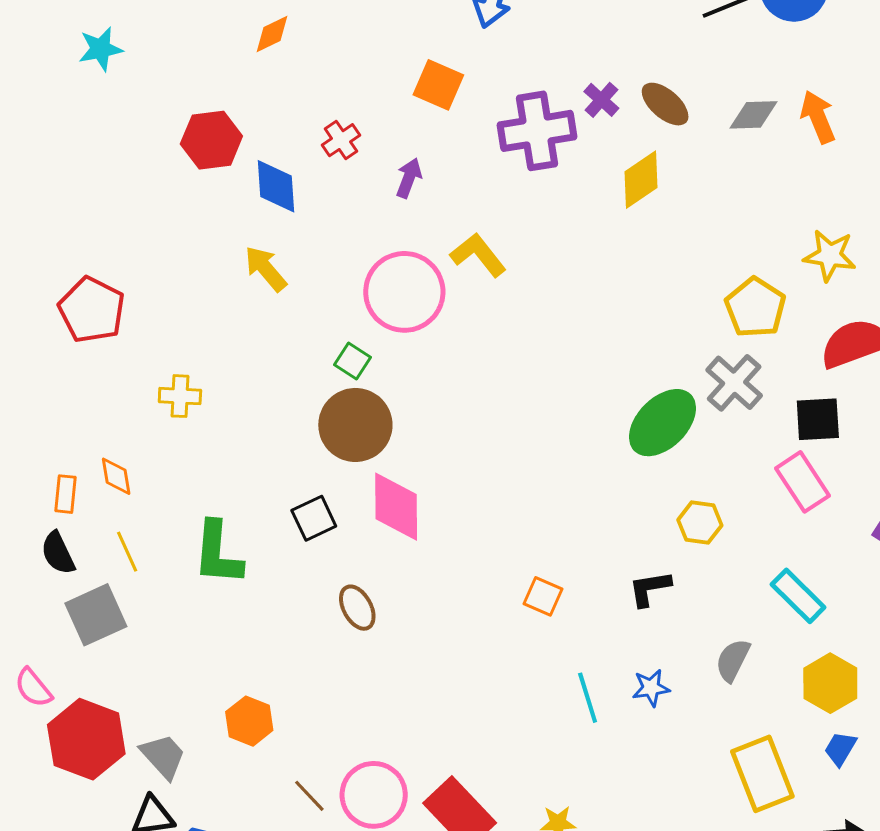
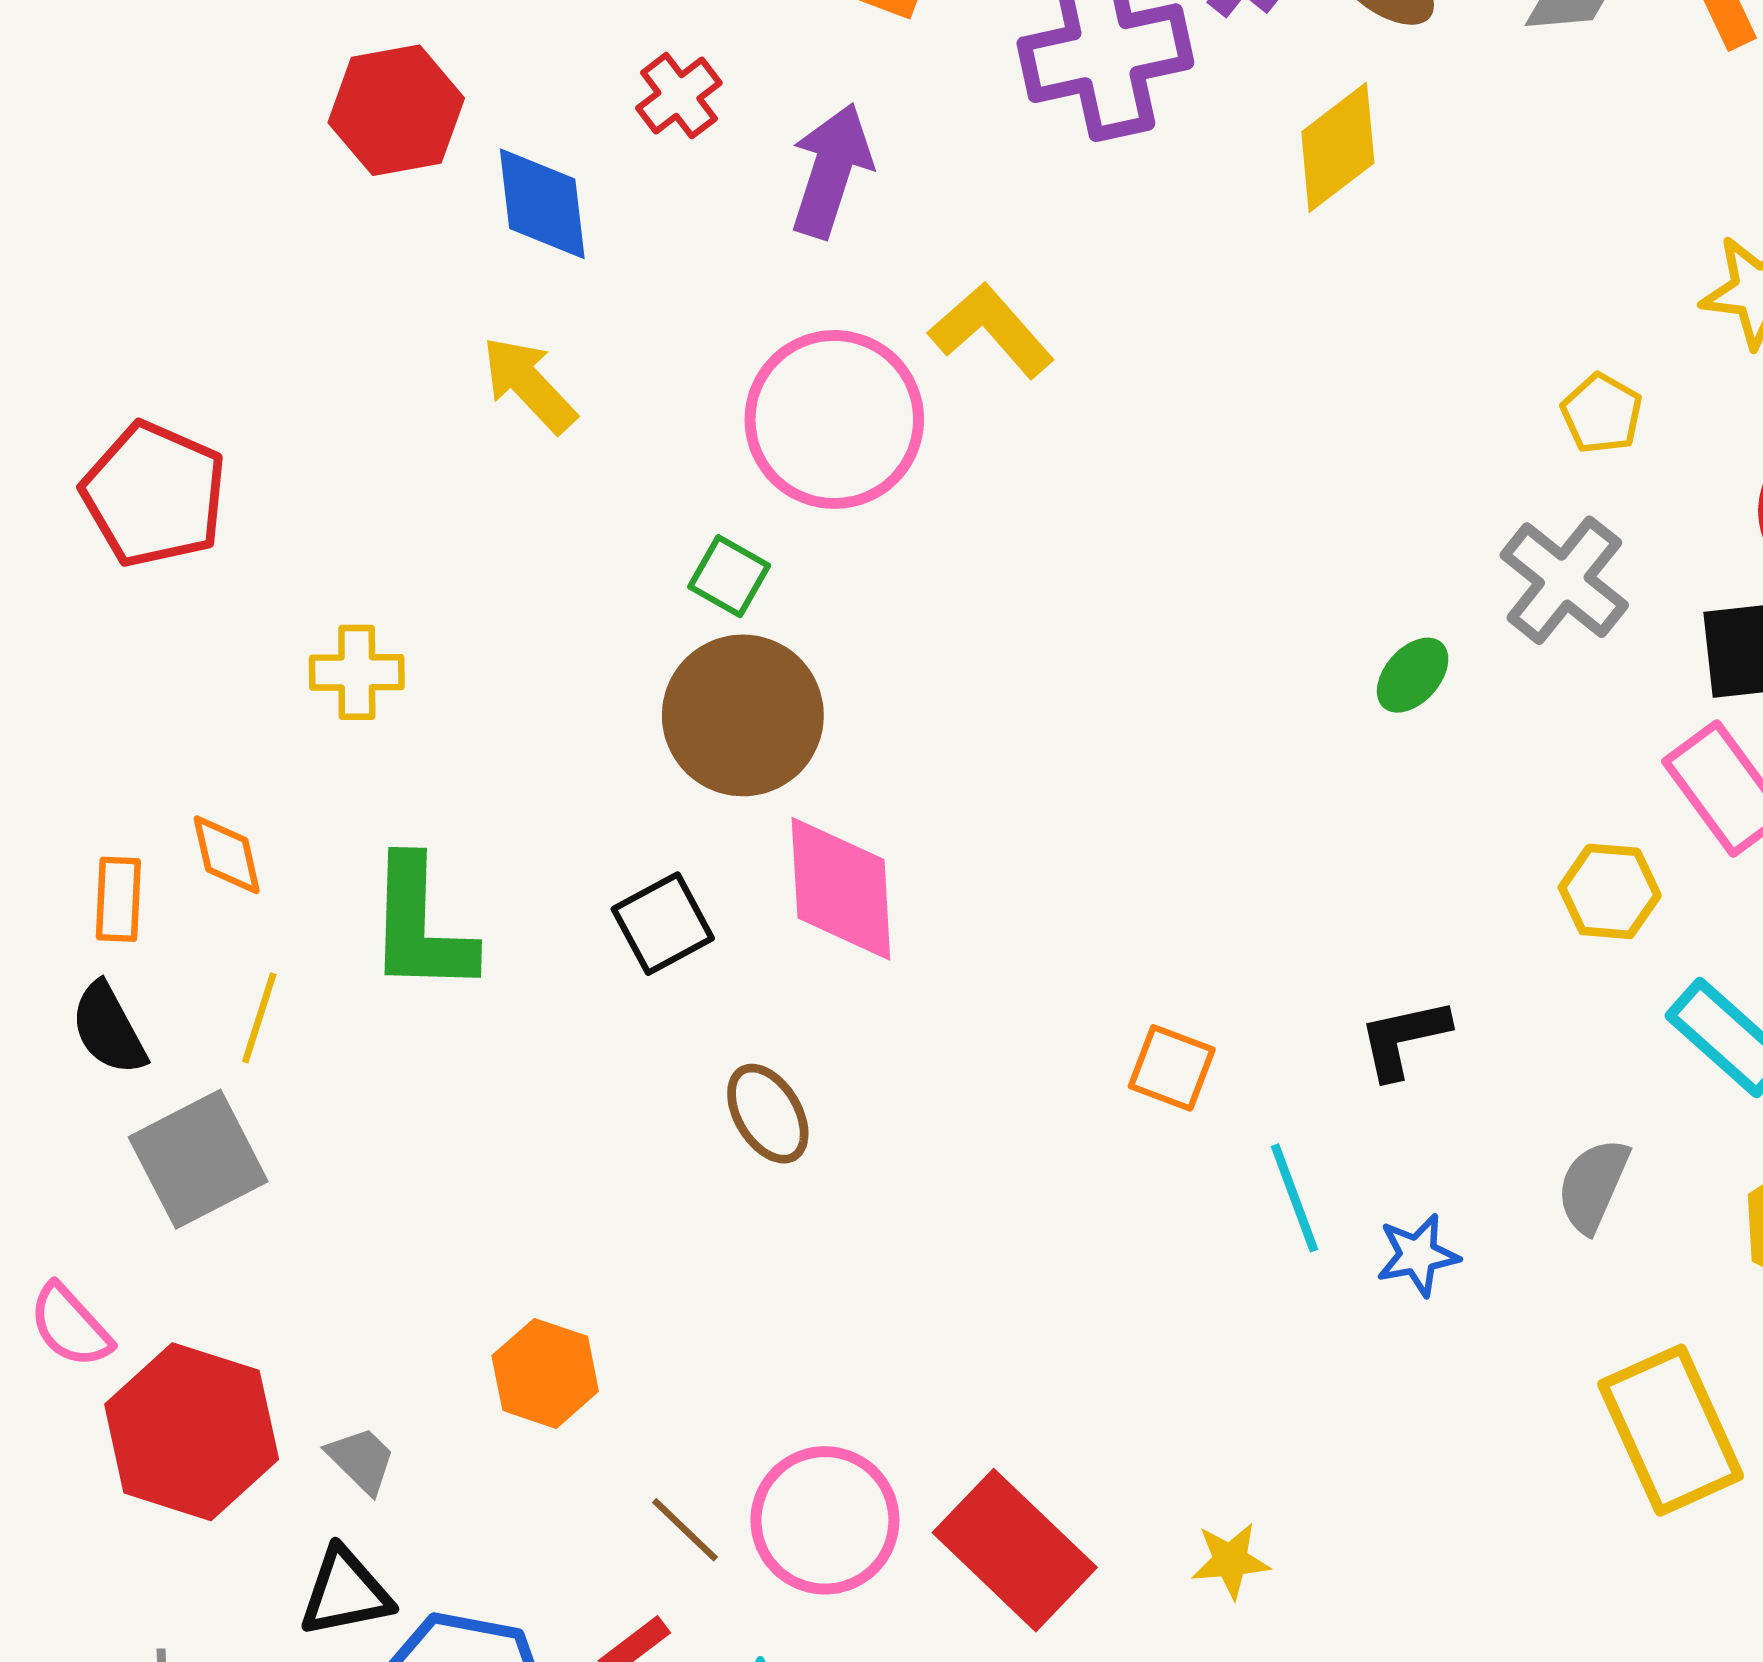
purple arrow: (409, 178) -> (831, 170), size x1.5
yellow pentagon: (755, 308) -> (1602, 413), size x0.6
green ellipse: (662, 423) -> (1413, 675), size x0.5
yellow hexagon: (700, 523) -> (1610, 891), moved
yellow line: (127, 552) -> (259, 1018), turned 45
green L-shape: (218, 553) -> (420, 926), moved
cyan line: (588, 698) -> (1295, 1198), moved
gray trapezoid: (163, 756) -> (361, 1460), size x0.7

